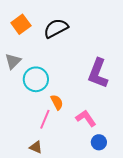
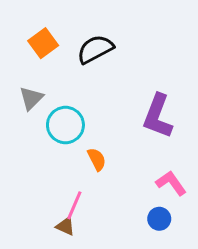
pink L-shape: (86, 118) -> (171, 183), moved
pink line: (45, 119) -> (74, 205), moved

